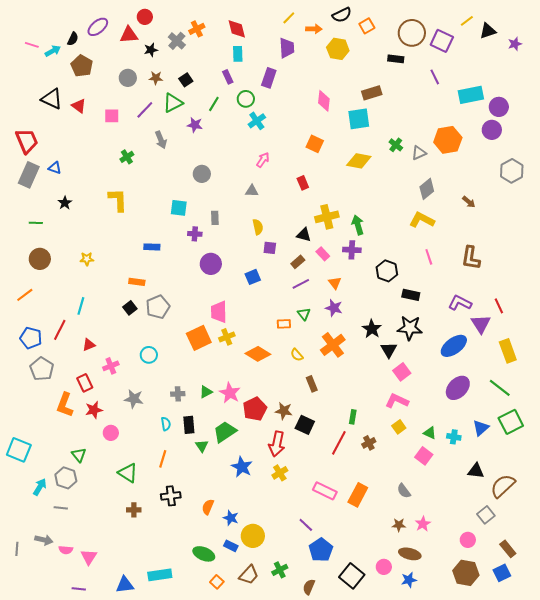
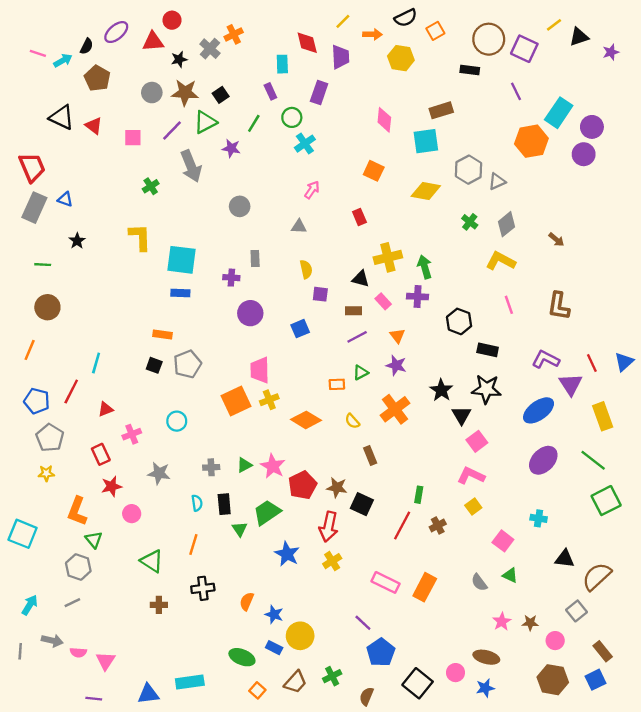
red diamond: (237, 29) -> (307, 43), moved
brown star: (156, 78) -> (185, 93), size x1.6
cyan rectangle: (471, 95) -> (559, 113), turned -45
gray arrow: (161, 140) -> (191, 166), size x1.5
orange hexagon: (448, 140) -> (531, 141), moved
green cross: (396, 145) -> (470, 222), moved
gray hexagon: (512, 171) -> (469, 170), moved
cyan square: (179, 208) -> (181, 260), moved, size x1.5
yellow star: (87, 259) -> (46, 473), moved
brown rectangle: (298, 262) -> (353, 311), turned 40
orange line: (25, 295) -> (30, 350), turned -30
black square: (130, 308) -> (154, 365), turned -32
green triangle: (304, 314) -> (361, 372), turned 40
orange L-shape: (65, 405) -> (77, 511), moved
blue triangle: (481, 428) -> (624, 362), moved
green triangle: (430, 433) -> (510, 575), moved
cyan arrow: (40, 487) -> (30, 605), moved
gray line: (61, 508) -> (72, 603), turned -32
brown star: (399, 525) -> (530, 623), moved

